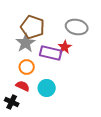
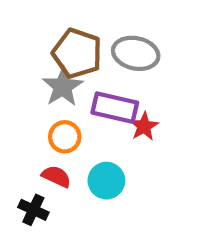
gray ellipse: (77, 27) -> (136, 53), moved
red star: (65, 47) -> (144, 126), moved

